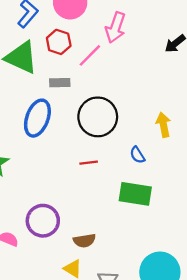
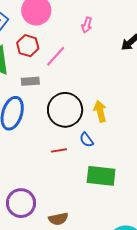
pink arrow: (115, 27) -> (87, 25), moved, size x0.6
yellow arrow: (163, 125) -> (100, 111), moved
blue semicircle: (137, 155) -> (86, 140), moved

